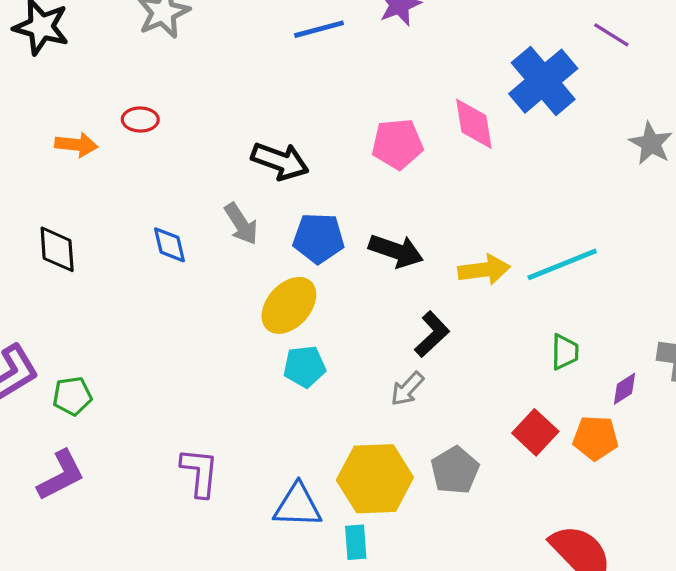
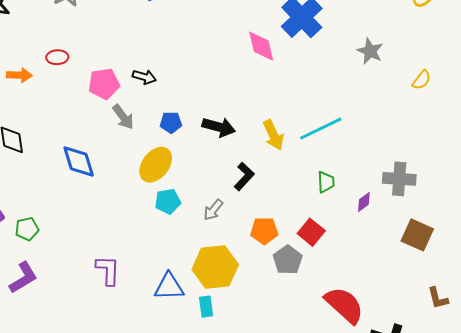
pink pentagon: (397, 144) -> (104, 84), moved
black arrow: (280, 161) -> (144, 77), size x0.7
blue pentagon: (318, 238) -> (171, 122), size x0.7
blue diamond: (170, 245) -> (79, 162), moved, size x1.5
yellow arrow: (484, 270) -> (273, 135), turned 76
gray arrow: (407, 389) -> (213, 210), moved
orange pentagon: (595, 438) -> (264, 231), moved
gray pentagon: (455, 470) -> (288, 260), moved

